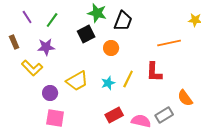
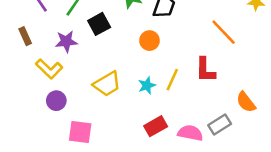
black square: (86, 34) -> (99, 24), moved
orange line: (169, 43) -> (224, 32), turned 60
purple circle: (50, 93) -> (56, 101), moved

